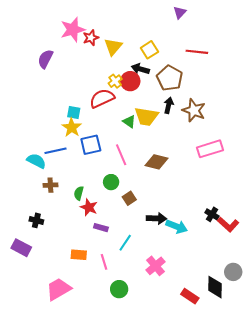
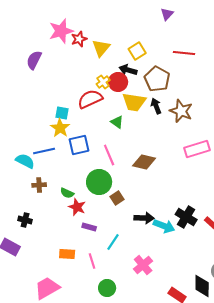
black arrow: (169, 105) -> (156, 106), turned -35
yellow trapezoid: (146, 116) -> (134, 102), moved
green circle: (111, 182) -> (99, 182), size x1.6
green semicircle: (79, 193) -> (67, 193), turned -80
black cross: (212, 214) -> (186, 217), moved, size x1.5

